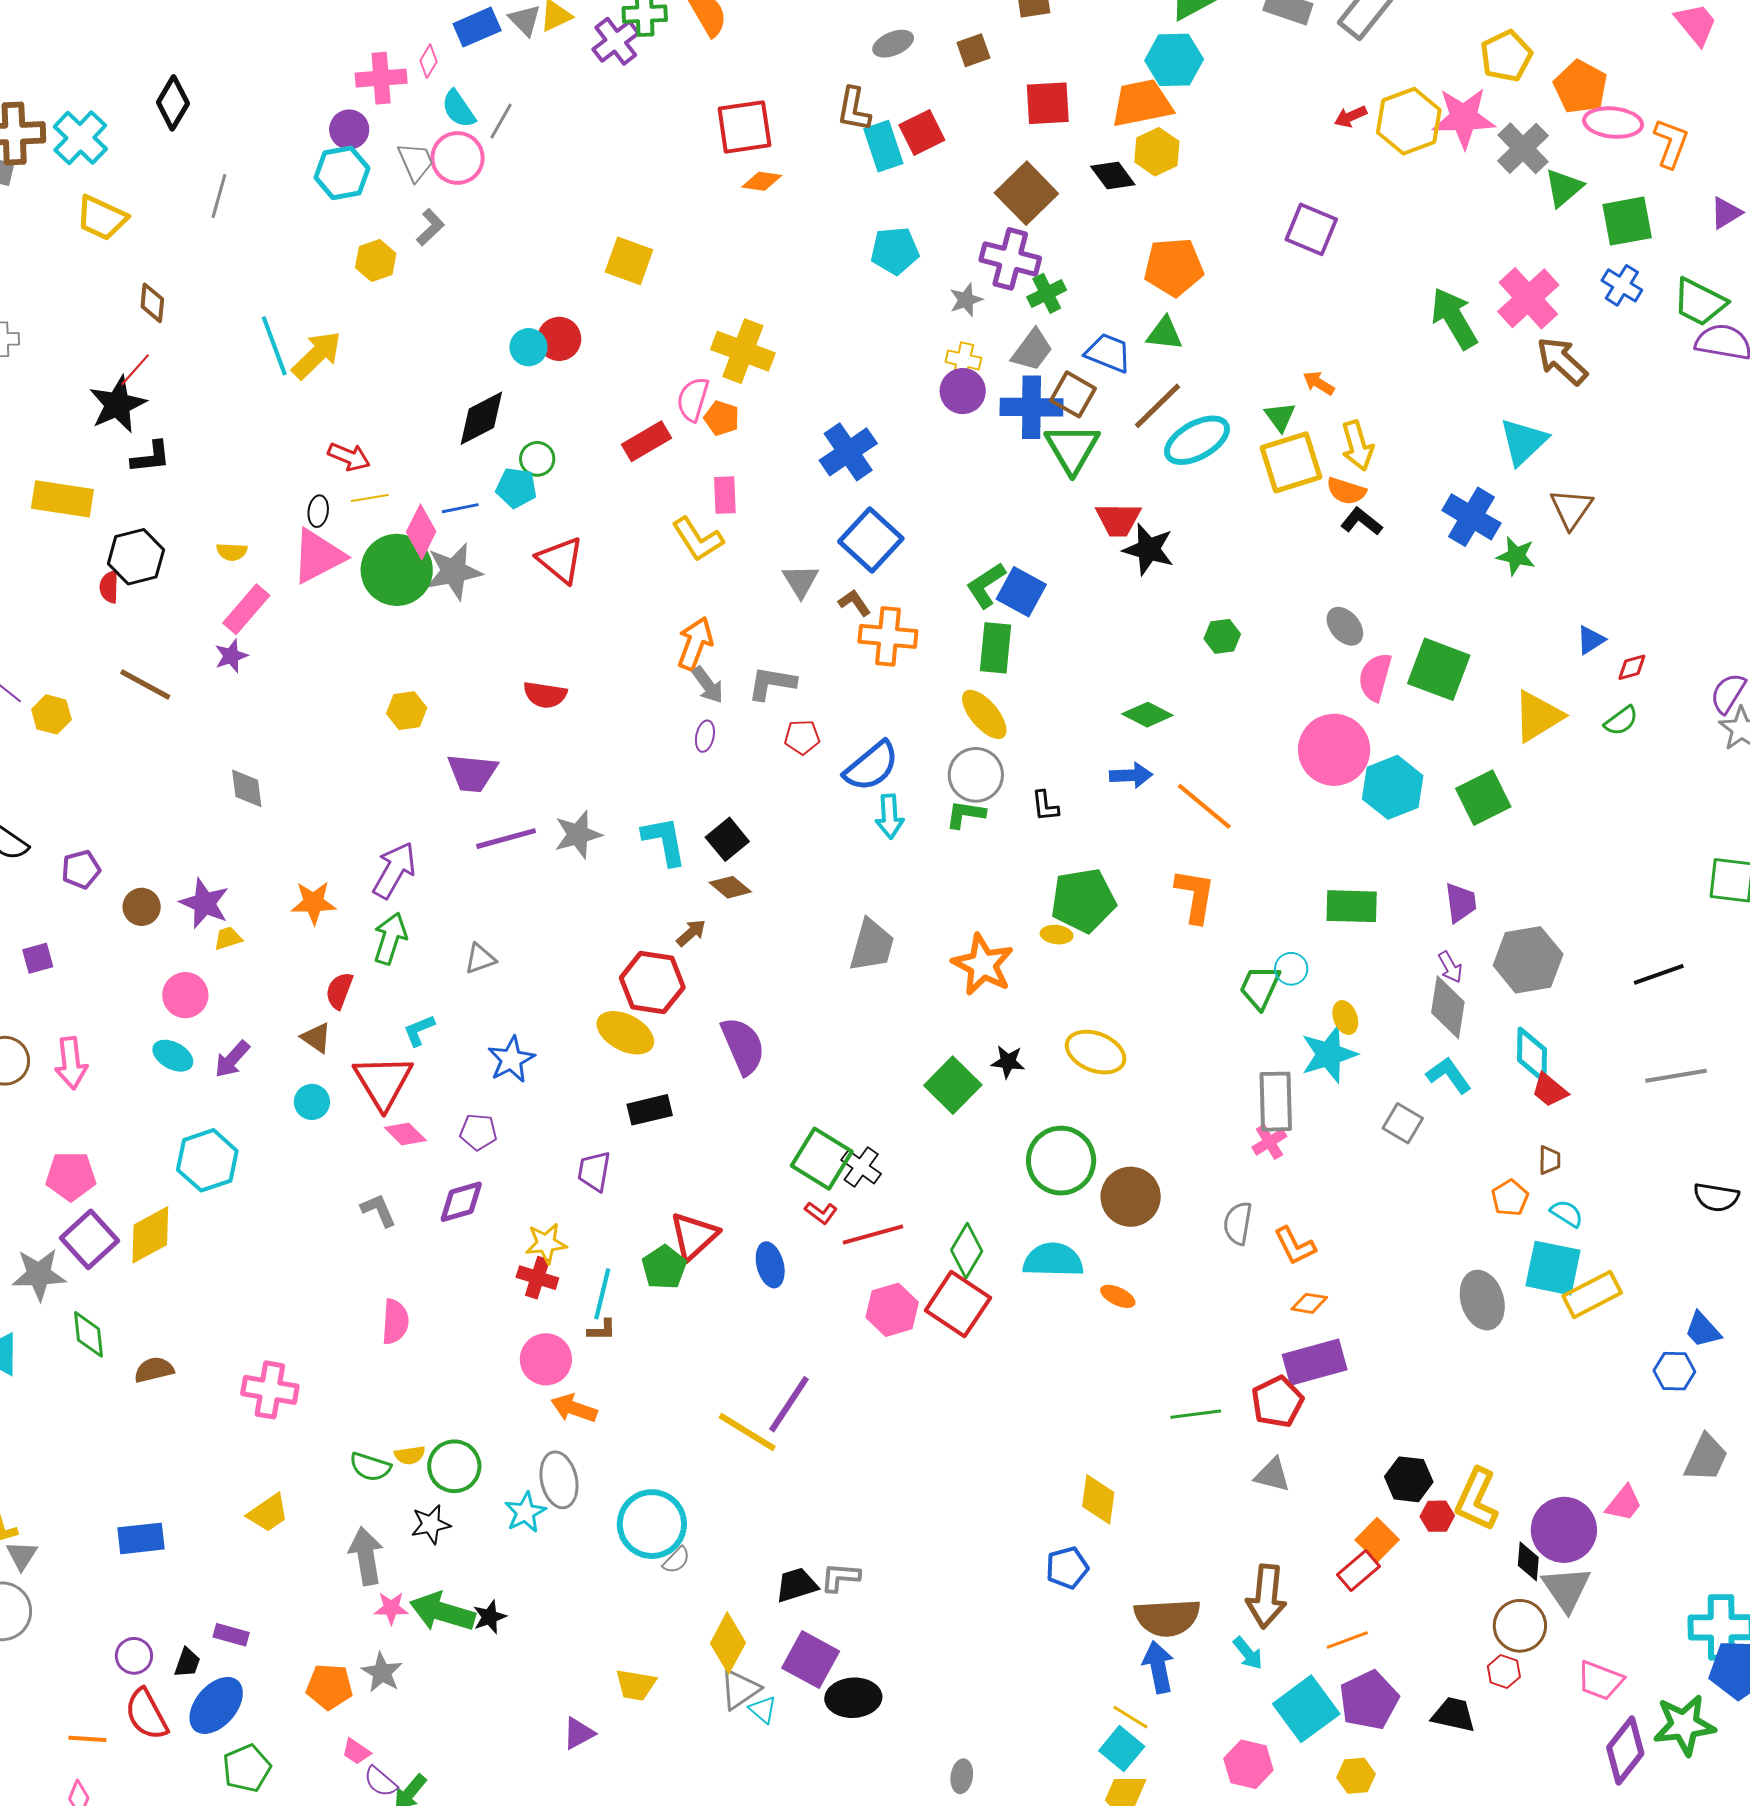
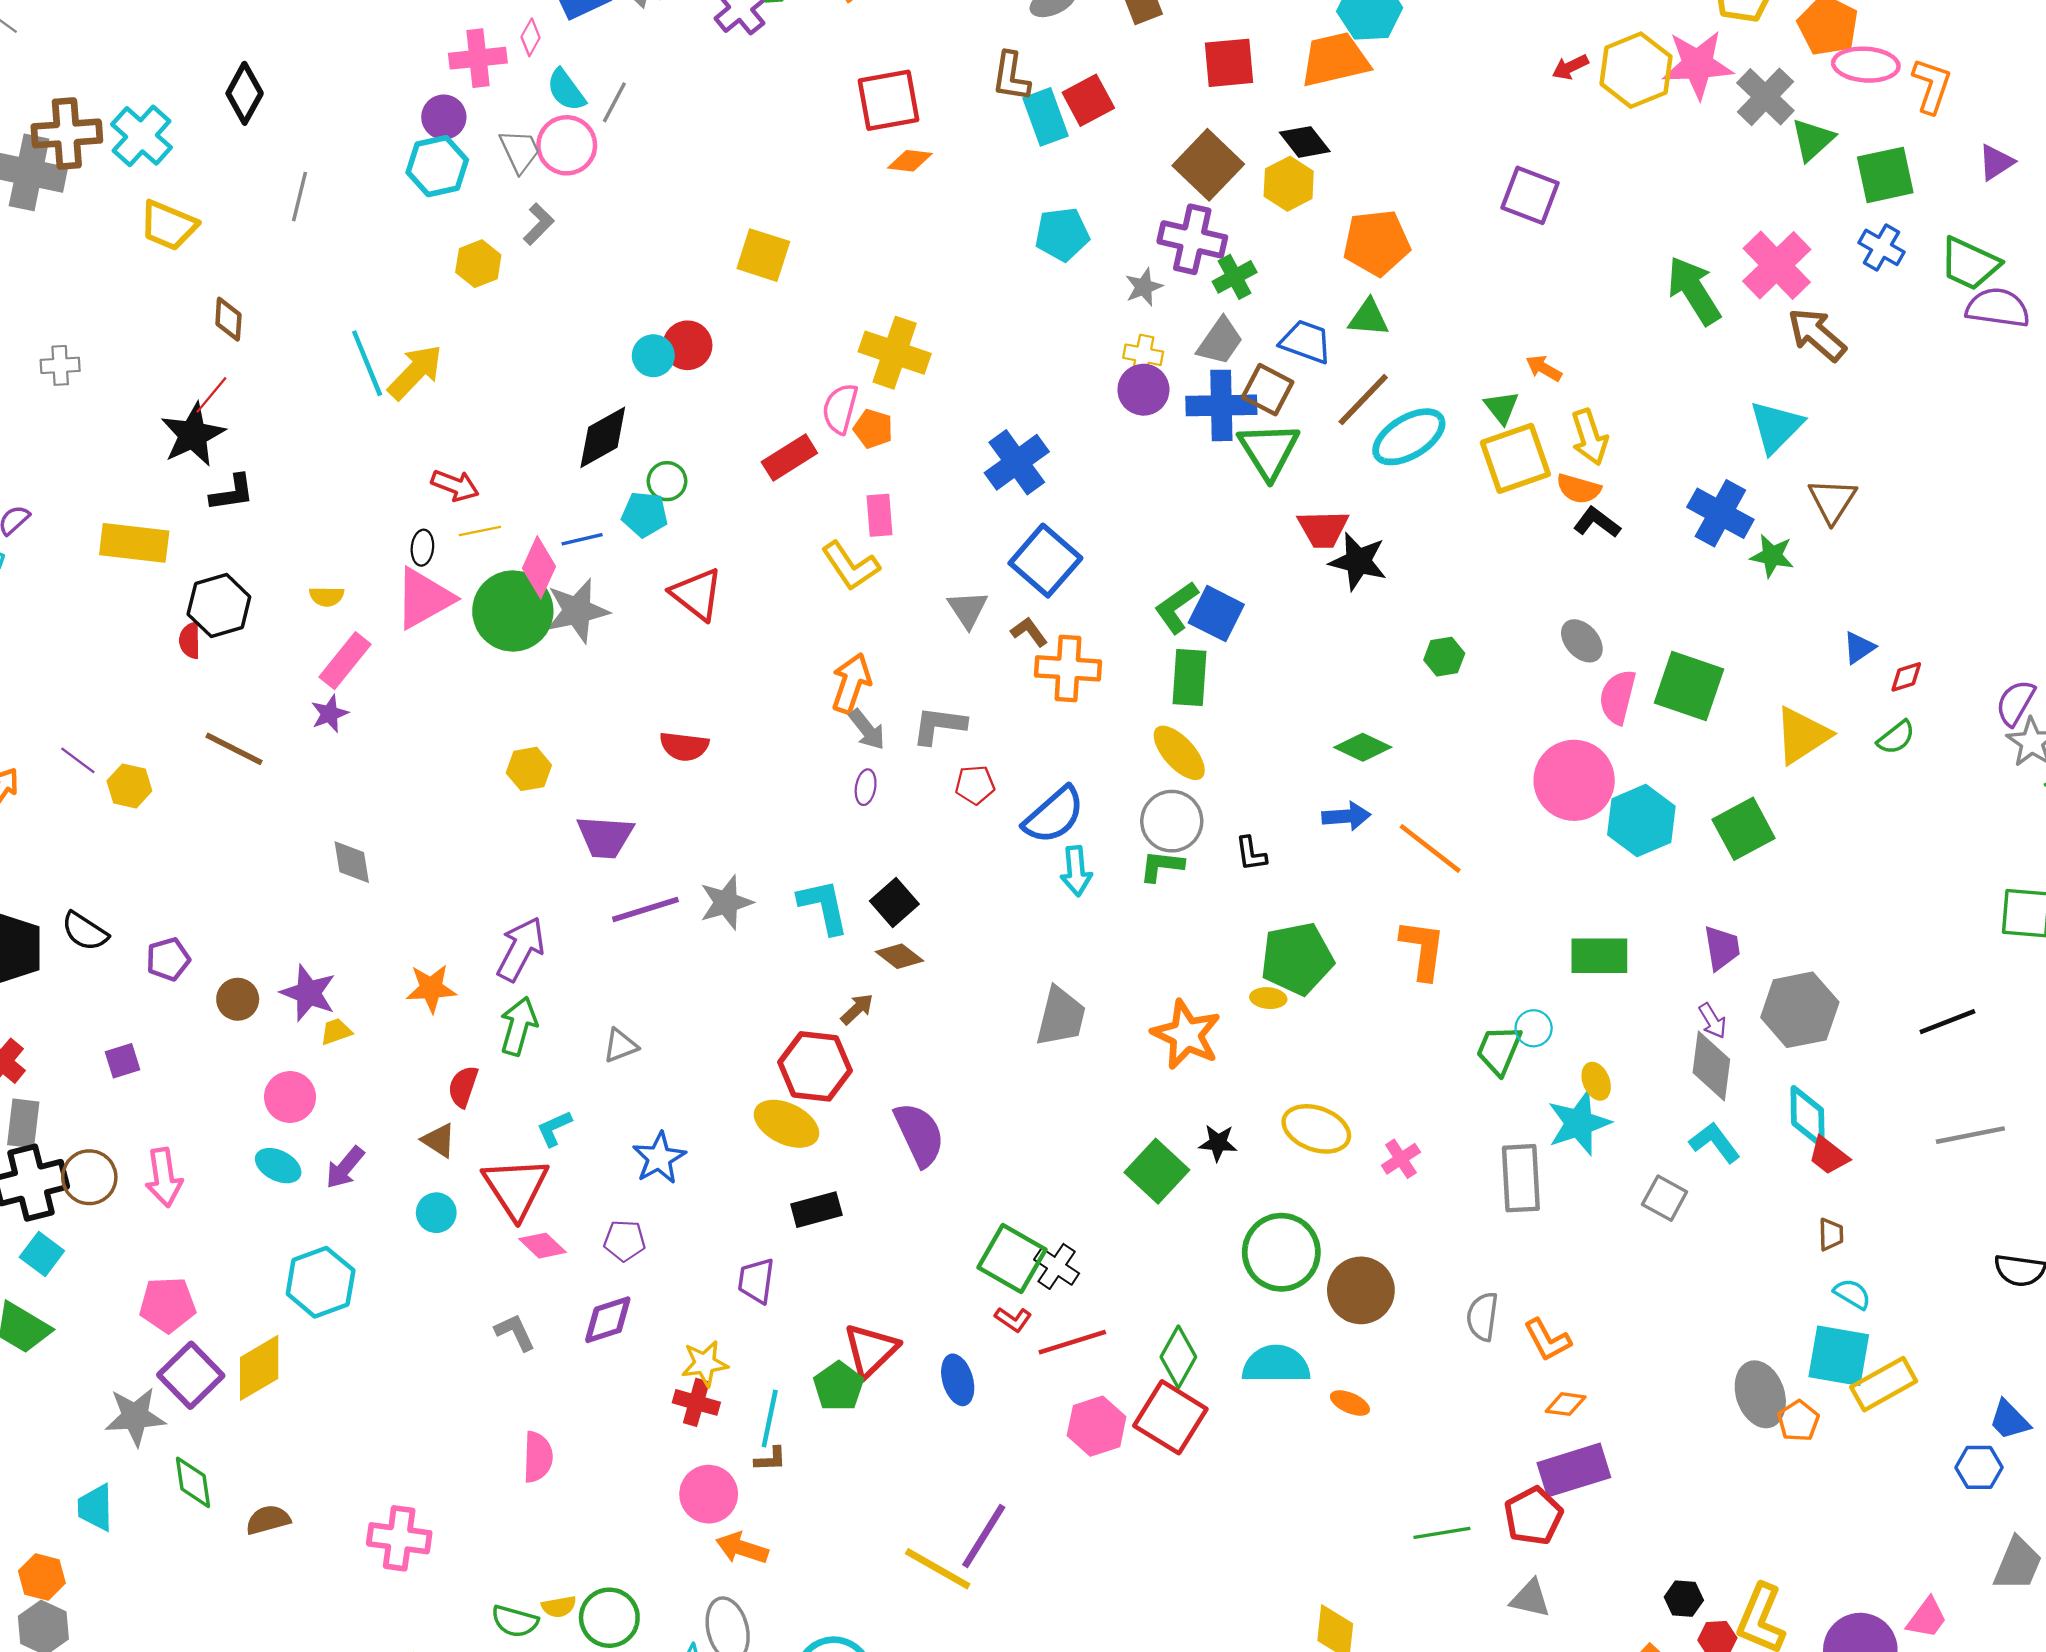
yellow hexagon: (1157, 152) -> (1289, 184), moved
pink cross: (1269, 1142) -> (1401, 1159), moved
orange pentagon: (1510, 1198) -> (1798, 1421), moved
black hexagon: (1409, 1479) -> (1684, 1599), size x0.7

